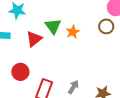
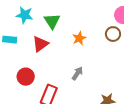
green triangle: (53, 26) -> (52, 21), moved
gray arrow: (73, 87) -> (77, 73), moved

